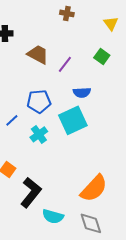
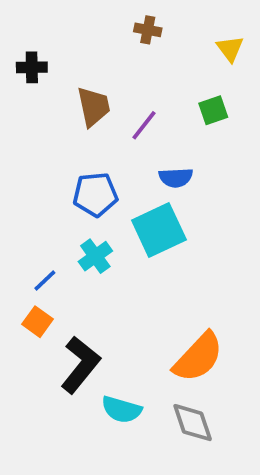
brown trapezoid: (38, 54) -> (93, 107), turned 50
green square: (102, 56) -> (213, 110), turned 35
blue line: (12, 120) -> (45, 280), moved

